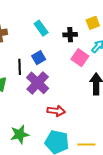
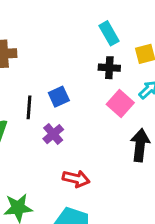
cyan rectangle: (41, 28) -> (109, 33), moved
purple cross: (38, 83) -> (53, 134), size x0.6

